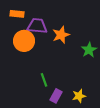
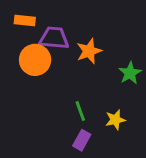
green line: (44, 80) -> (80, 111), moved
yellow star: (79, 96) -> (115, 120), moved

